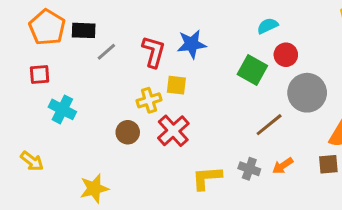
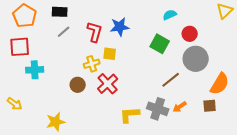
black rectangle: (84, 30) -> (60, 12), moved
red circle: (286, 55) -> (190, 34), moved
red square: (40, 74) -> (20, 47), size x1.5
cyan cross: (62, 109) -> (35, 70), turned -30
gray cross: (249, 169) -> (158, 109), size x1.5

